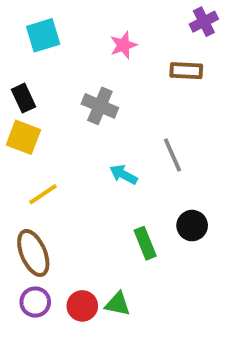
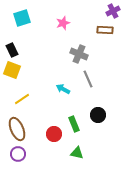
purple cross: (204, 22) -> (113, 11), moved
brown rectangle: (186, 71) -> (105, 30), moved
gray cross: (100, 106) -> (79, 54), moved
green triangle: (118, 304) -> (77, 153), moved
red circle: (82, 306) -> (54, 134), moved

